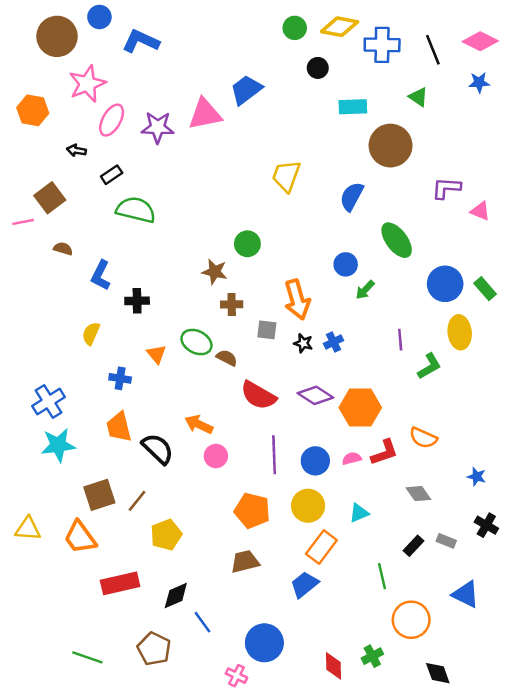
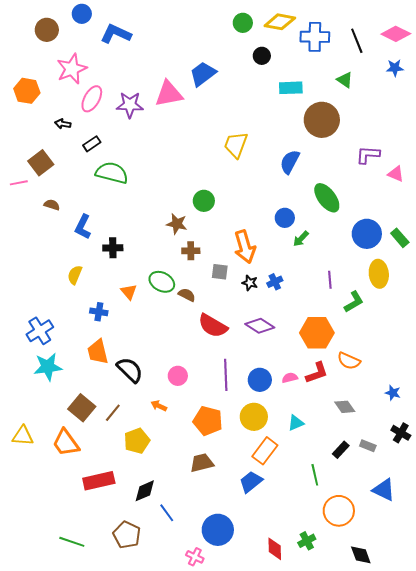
brown circle: (57, 36) -> (47, 30), size x0.7
orange hexagon: (360, 408) -> (317, 333), moved
orange arrow: (199, 424) -> (159, 406), moved, size x0.7
brown square: (99, 495) -> (82, 408), turned -32

